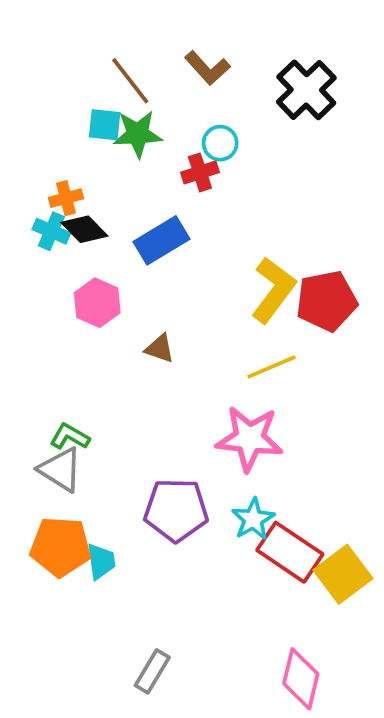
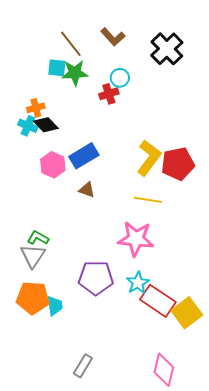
blue rectangle: (161, 240) -> (84, 156), moved
yellow line: (272, 367) -> (148, 200), turned 32
gray triangle: (61, 470) -> (33, 256), turned 32

